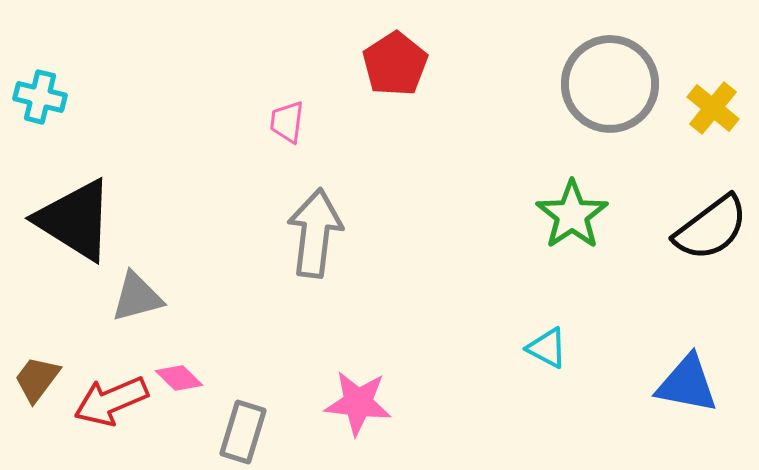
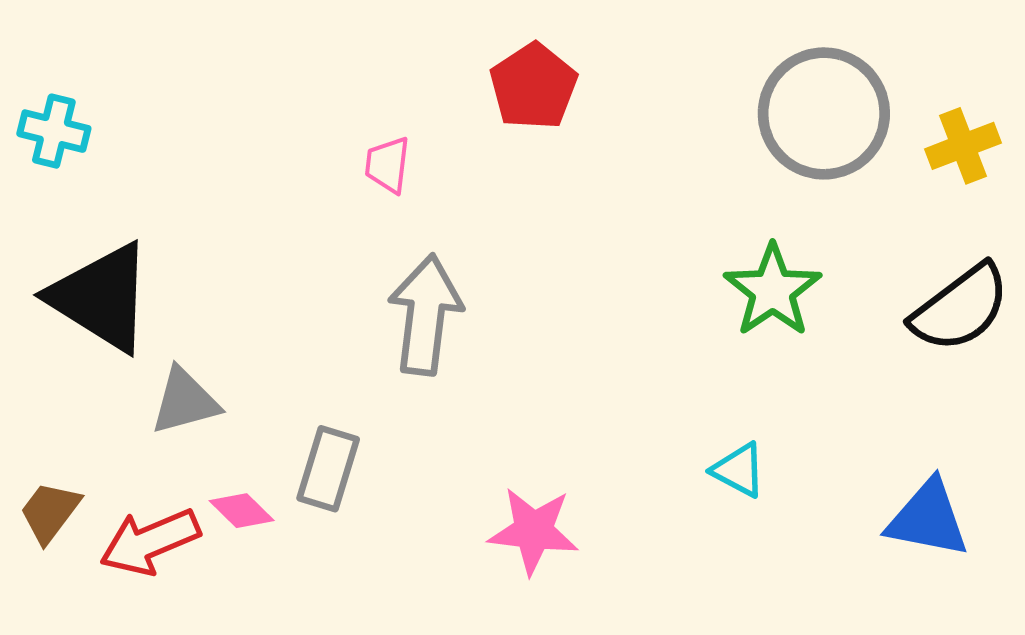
yellow cross: (713, 108) -> (963, 146), turned 30
pink star: (358, 403) -> (533, 531), moved
gray rectangle: (243, 432) -> (328, 469), moved

